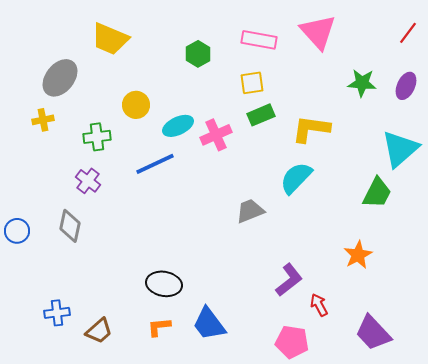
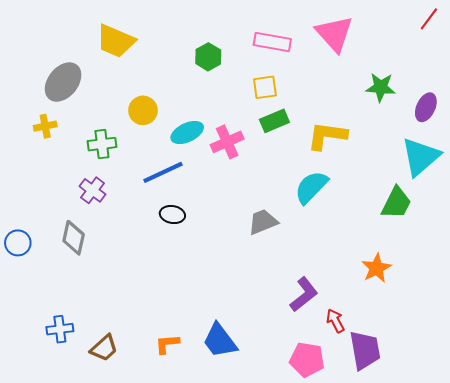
red line: (408, 33) -> (429, 19), moved
purple ellipse: (406, 86) -> (426, 107), moved
black ellipse: (164, 284) -> (172, 215), moved, size x0.7
purple trapezoid: (373, 333) -> (365, 350), moved, turned -147

